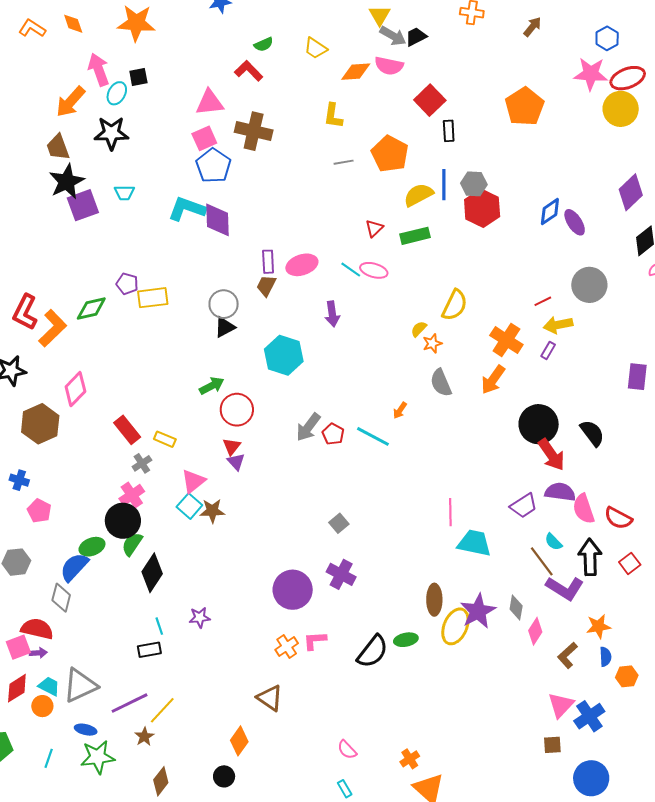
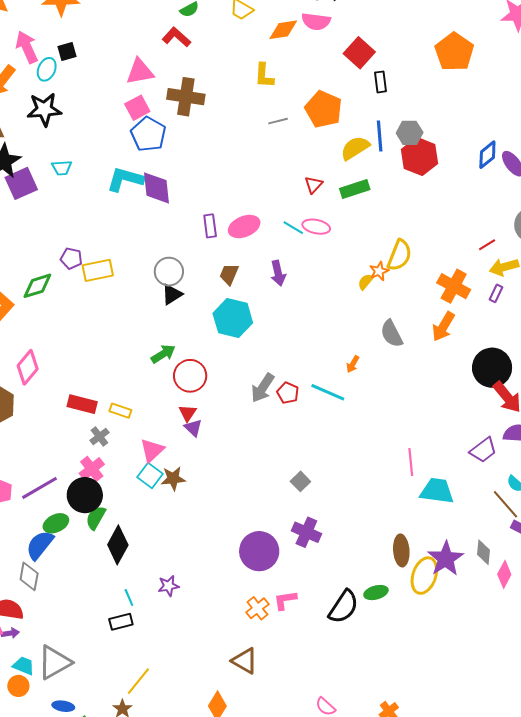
brown trapezoid: (266, 286) -> (229, 274), moved
orange star: (432, 343) -> (379, 271), moved
red rectangle: (127, 430) -> (82, 404), turned -32
purple line: (130, 703) -> (39, 488), moved

